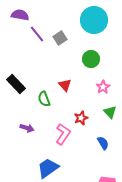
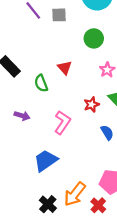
gray square: (60, 38) -> (59, 15), turned 32
red star: (81, 118) -> (92, 105), moved

